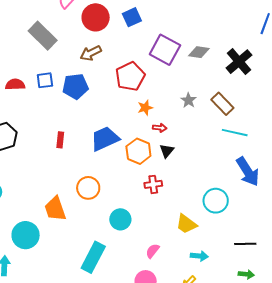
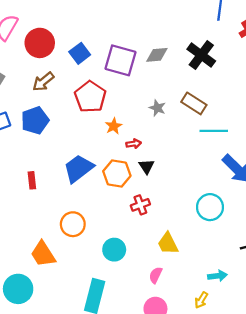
blue square: (132, 17) -> (80, 53), moved
yellow trapezoid: (186, 224) -> (168, 244), moved, turned 40
cyan arrow: (199, 256) -> (217, 276), moved

